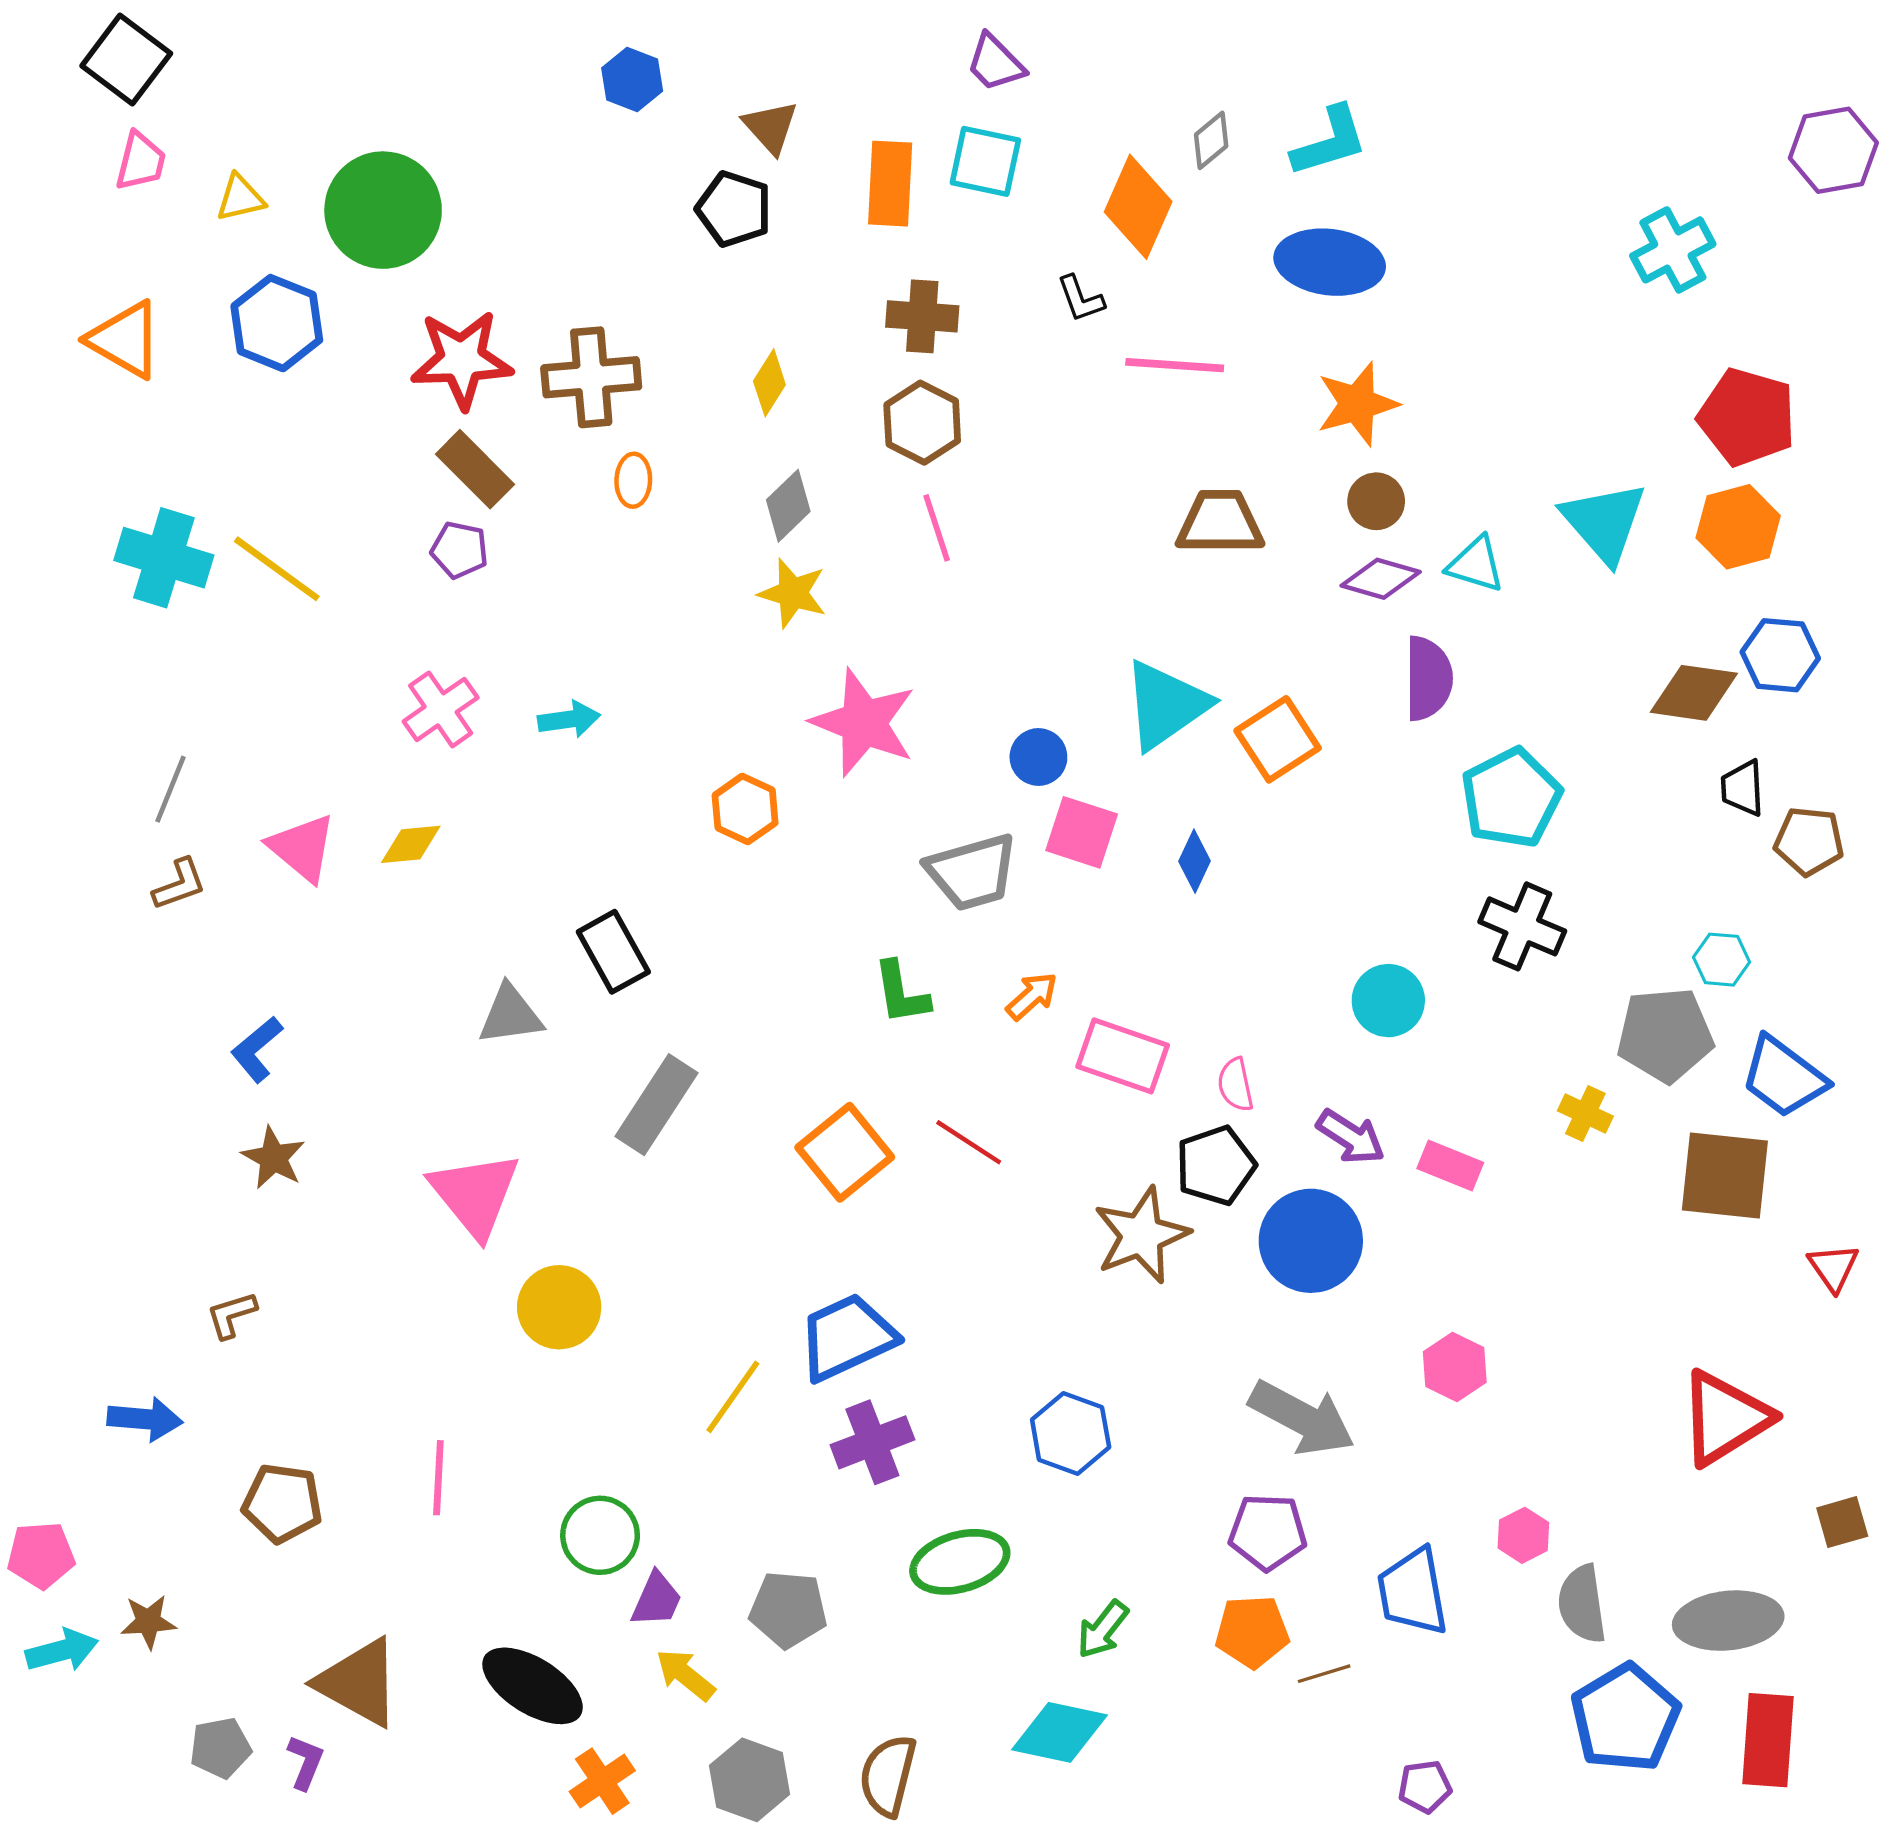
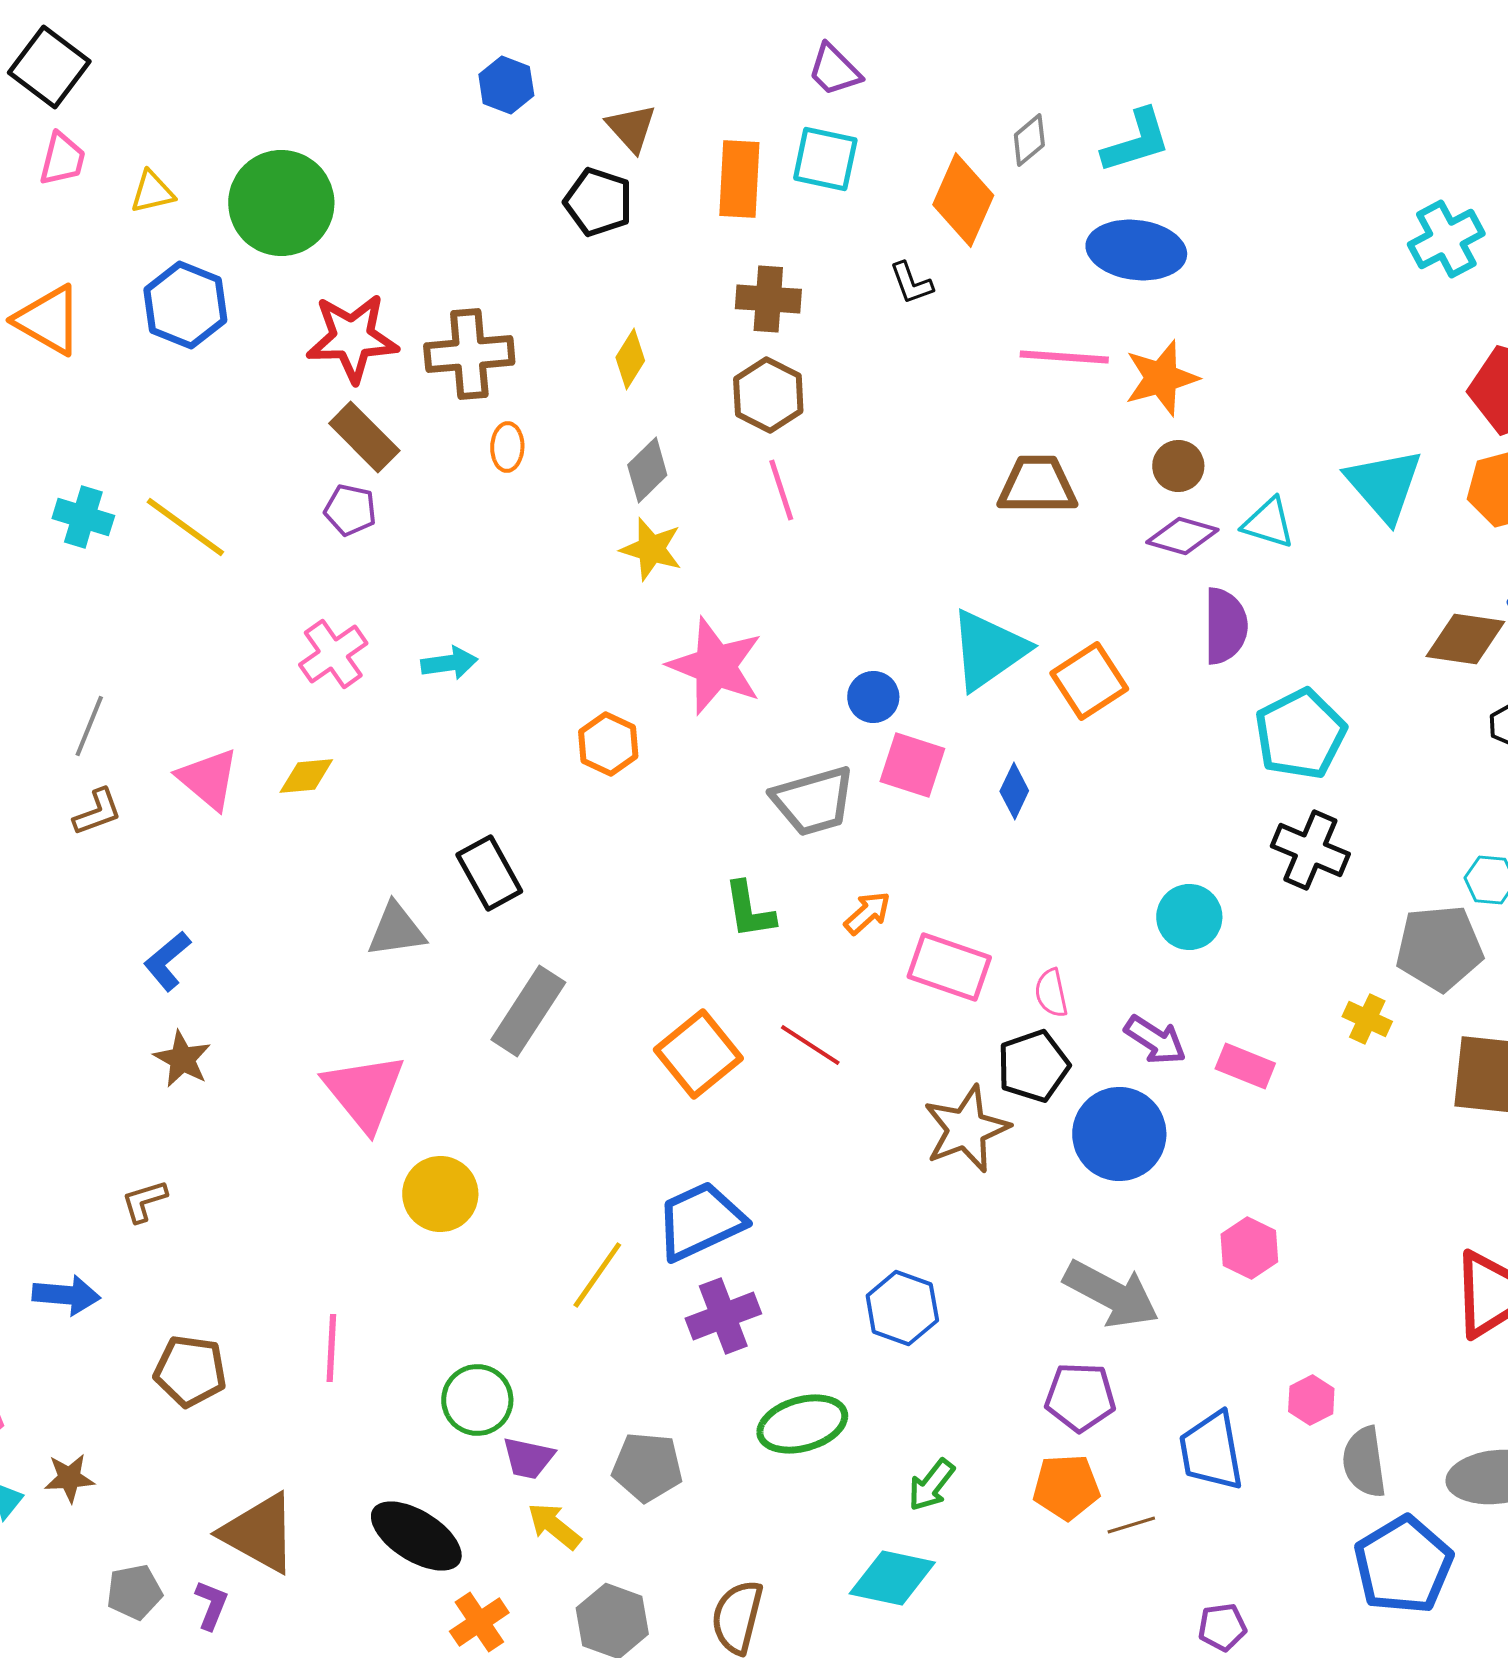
pink line: (1175, 365) -> (1064, 357), moved
cyan cross: (164, 558) -> (83, 517), size x0.7
purple trapezoid: (657, 1600) -> (528, 1458), turned 78

